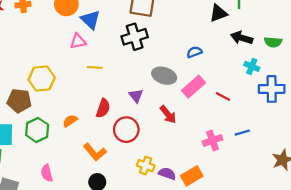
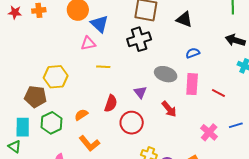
black triangle: (218, 13) -> (184, 19), moved, turned 42
pink rectangle: (194, 87) -> (192, 84), turned -45
pink cross: (213, 140) -> (209, 132), turned -30
orange L-shape: (95, 152) -> (89, 143), moved

